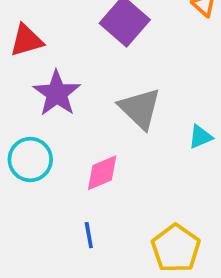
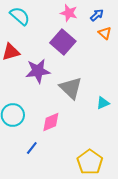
purple star: (57, 93) -> (38, 71), moved, turned 30
blue line: (89, 235) -> (32, 148), moved, turned 48

